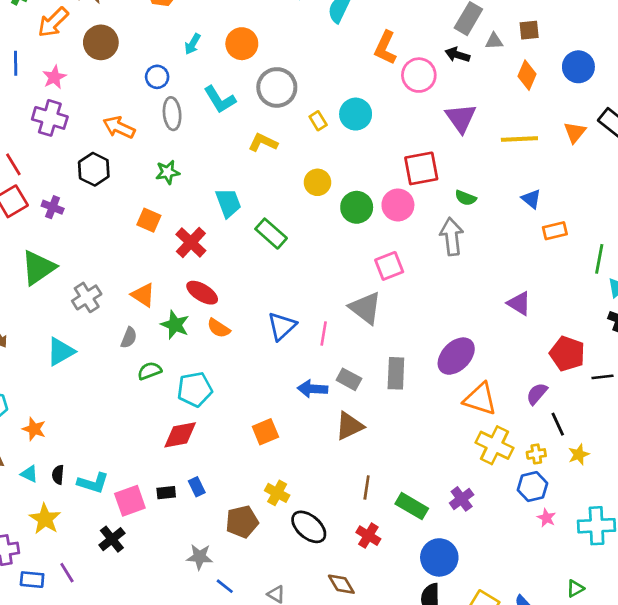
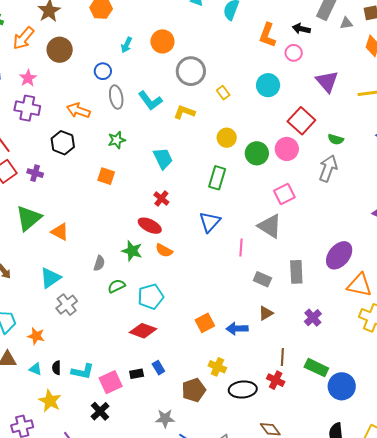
black arrow: (457, 55) -> (301, 29), moved
pink circle: (419, 75) -> (294, 53), size x0.7
cyan L-shape: (220, 99) -> (150, 101), moved
cyan circle: (356, 114) -> (268, 85), moved
red square: (421, 168) -> (301, 121), turned -32
green rectangle: (271, 234) -> (217, 178), moved, turned 70
gray arrow: (452, 237) -> (328, 168), turned 32
red cross: (191, 242) -> (161, 198), moved, size x0.7
orange triangle: (143, 295) -> (60, 232), moved
gray cross: (87, 297) -> (67, 305), moved
blue triangle: (282, 326) -> (210, 222), moved
blue arrow: (313, 389) -> (237, 329), moved
brown triangle: (349, 426) -> (266, 313), size x0.7
red diamond: (180, 435) -> (143, 331), turned 36
purple cross: (462, 499) -> (313, 318), moved
black ellipse: (309, 527) -> (243, 389), turned -40
red cross: (368, 536) -> (276, 380), moved
blue circle: (439, 557) -> (342, 386), moved

